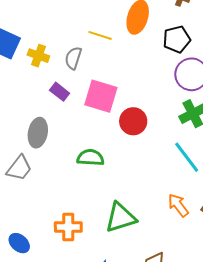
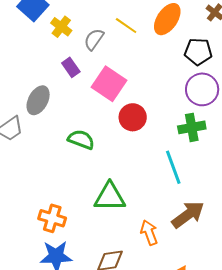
orange arrow: (178, 205) -> (149, 233), moved
green triangle: (120, 218) -> (110, 197), moved
orange cross: (68, 227) -> (52, 218), moved

